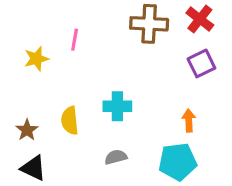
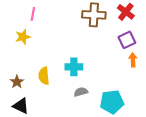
pink line: (75, 40) -> (33, 14), moved
orange arrow: (189, 121) -> (133, 60), moved
gray semicircle: (116, 157) -> (81, 92), moved

